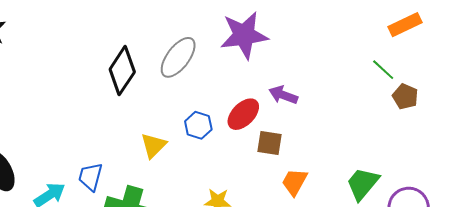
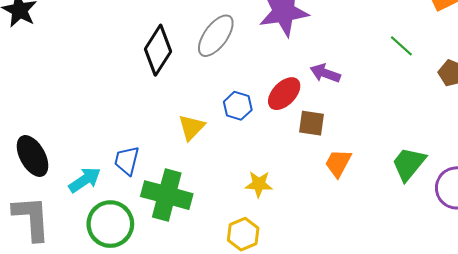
green line: (383, 70) -> (401, 46), moved

